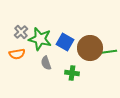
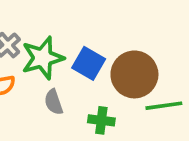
green star: (40, 39) -> (43, 58), turned -30
green line: (107, 52) -> (164, 106), moved

